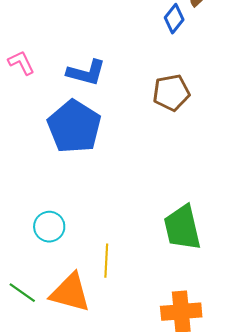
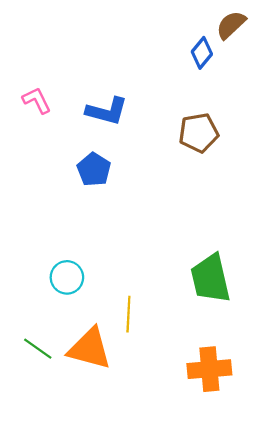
blue pentagon: (74, 127) -> (94, 169), size x0.6

